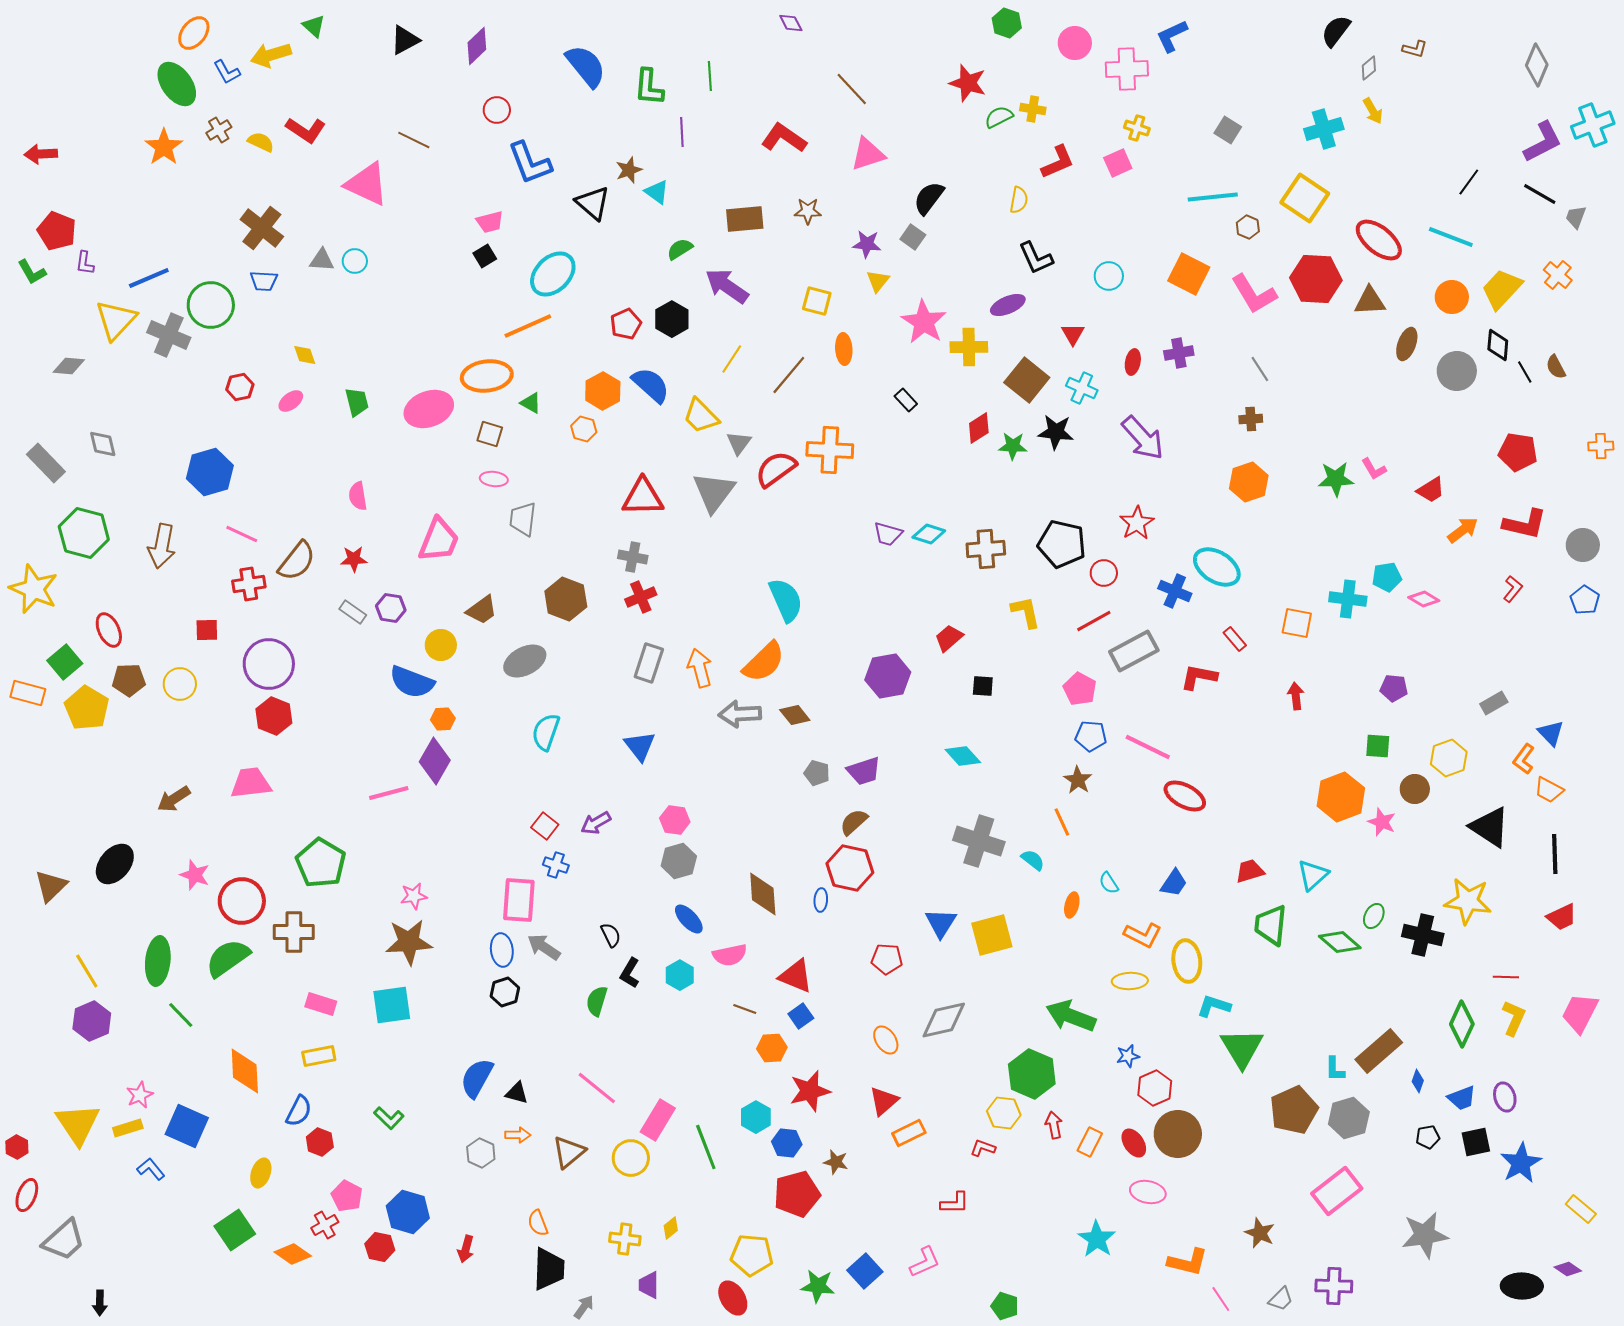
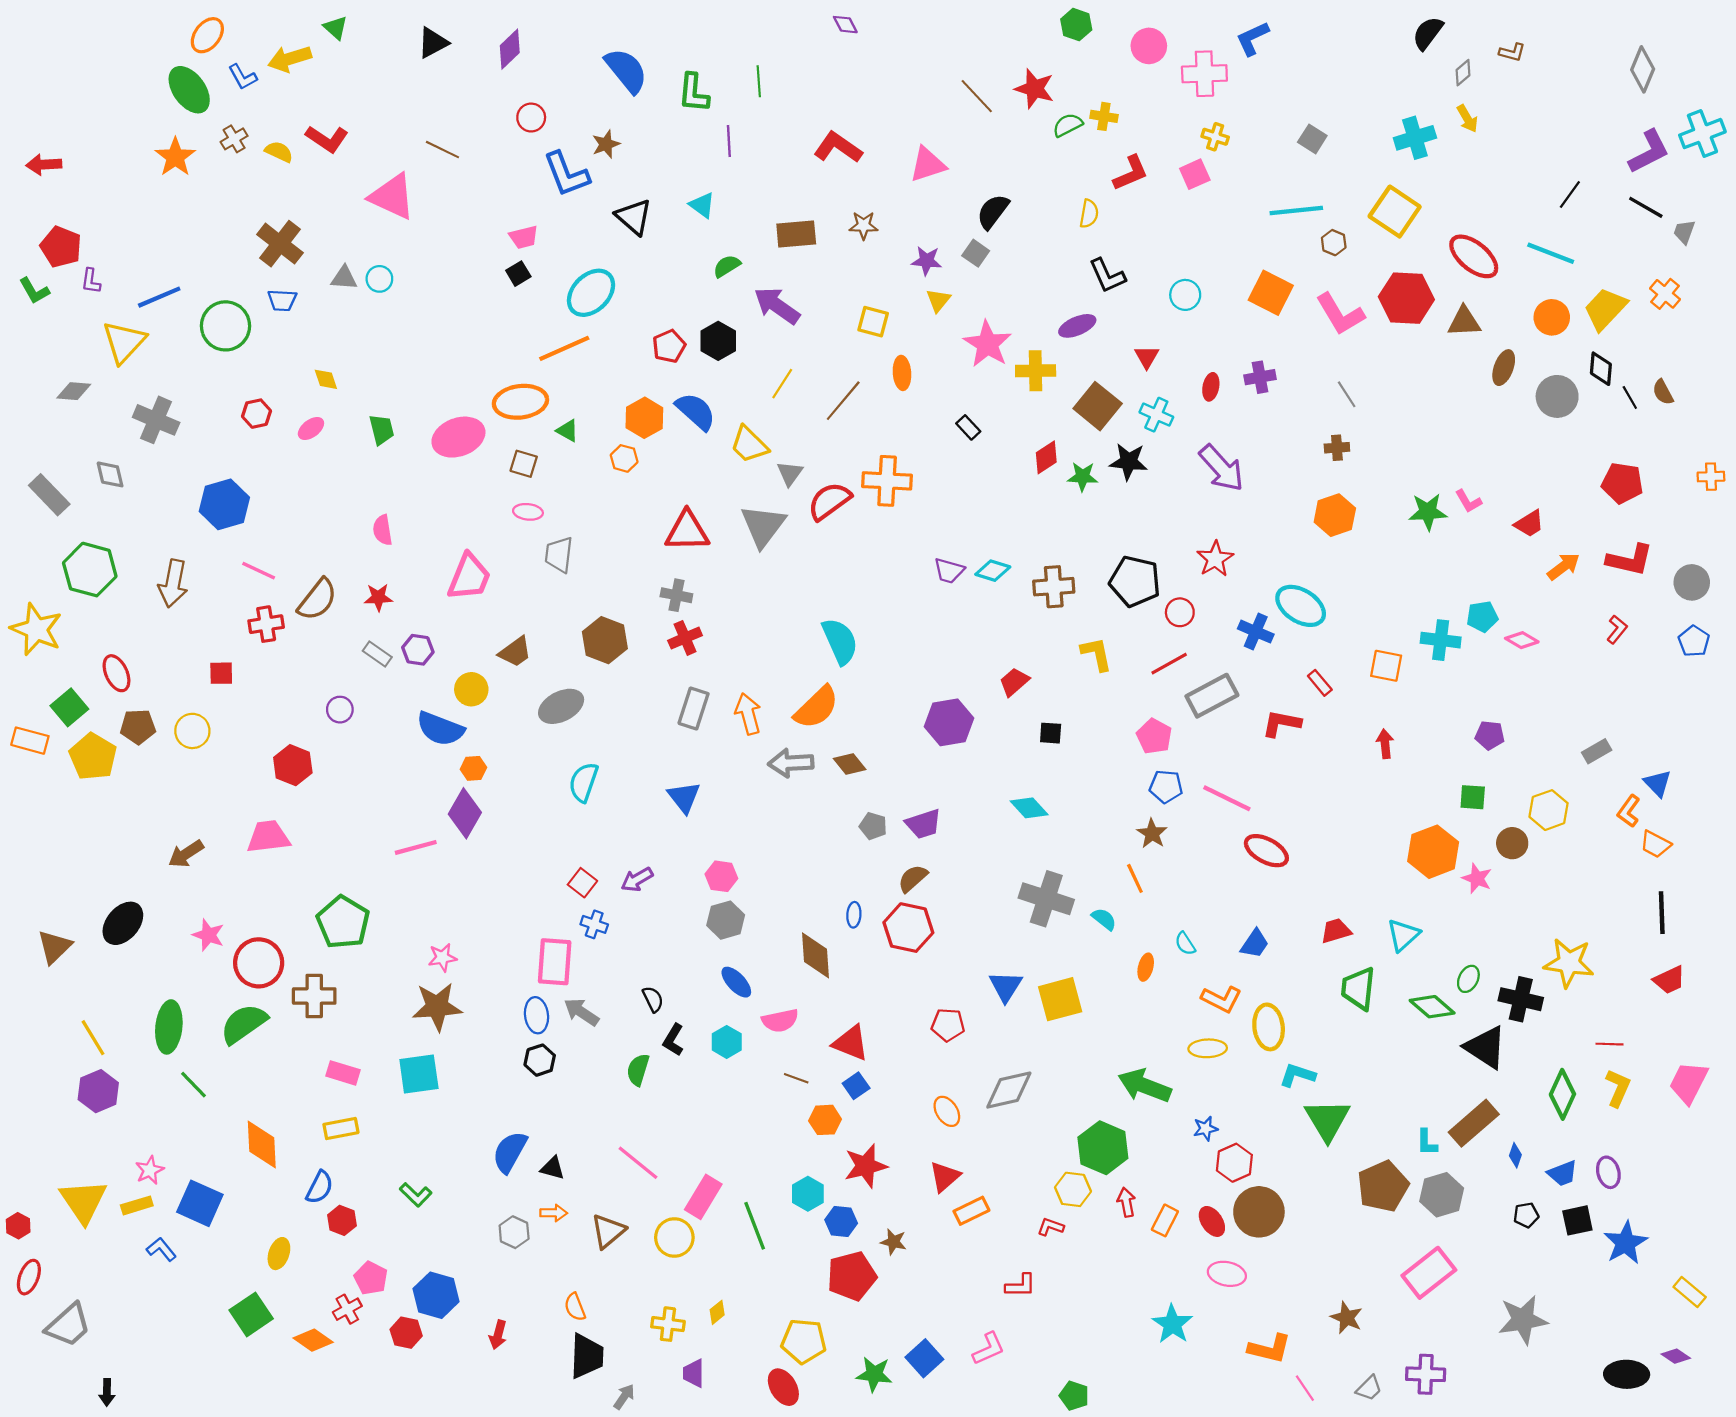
brown line: (852, 89) -> (977, 96), moved
brown star: (629, 170) -> (606, 144), moved
gray cross: (169, 335) -> (156, 420), moved
purple circle: (269, 664) -> (340, 710), moved, size x0.5
black triangle: (1490, 827) -> (1485, 1047), moved
blue ellipse: (821, 900) -> (854, 915), moved

